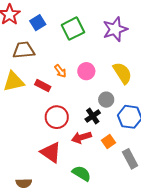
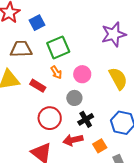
green square: (73, 29) -> (58, 47), moved
gray circle: (106, 100) -> (74, 98), moved

